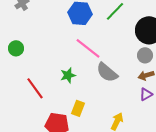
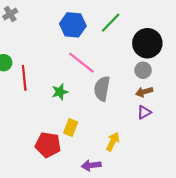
gray semicircle: (107, 72) -> (102, 89), turned 60
red line: (35, 88) -> (24, 78), moved, turned 30

